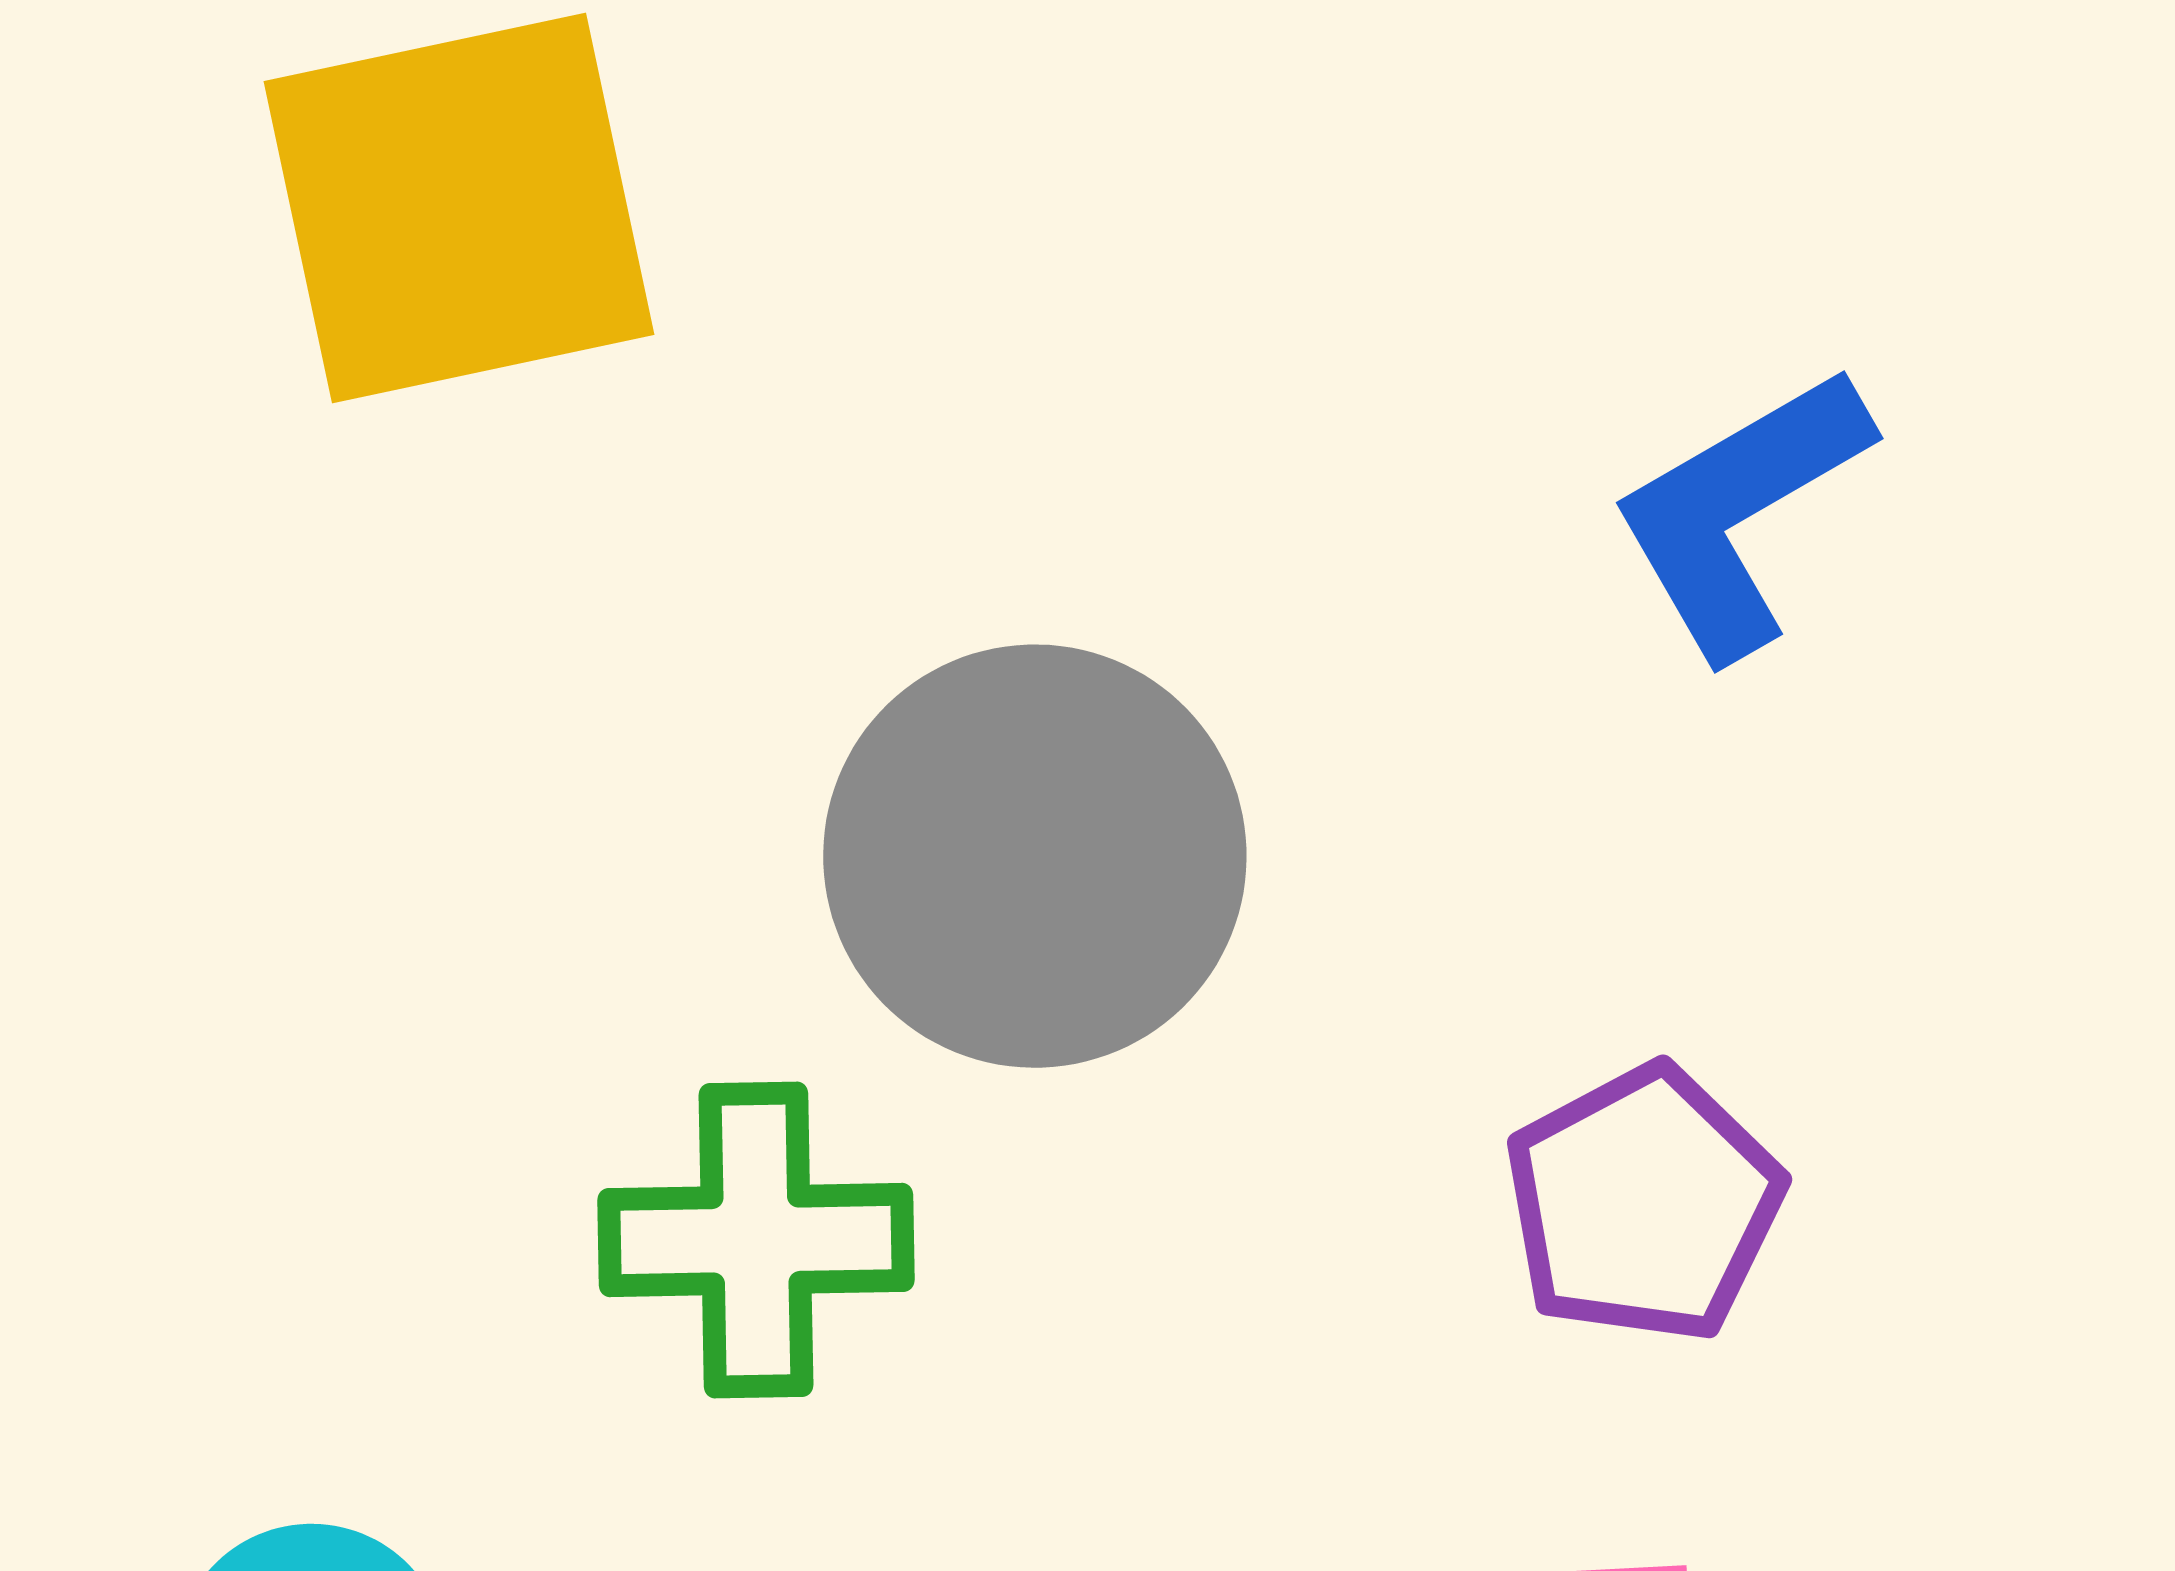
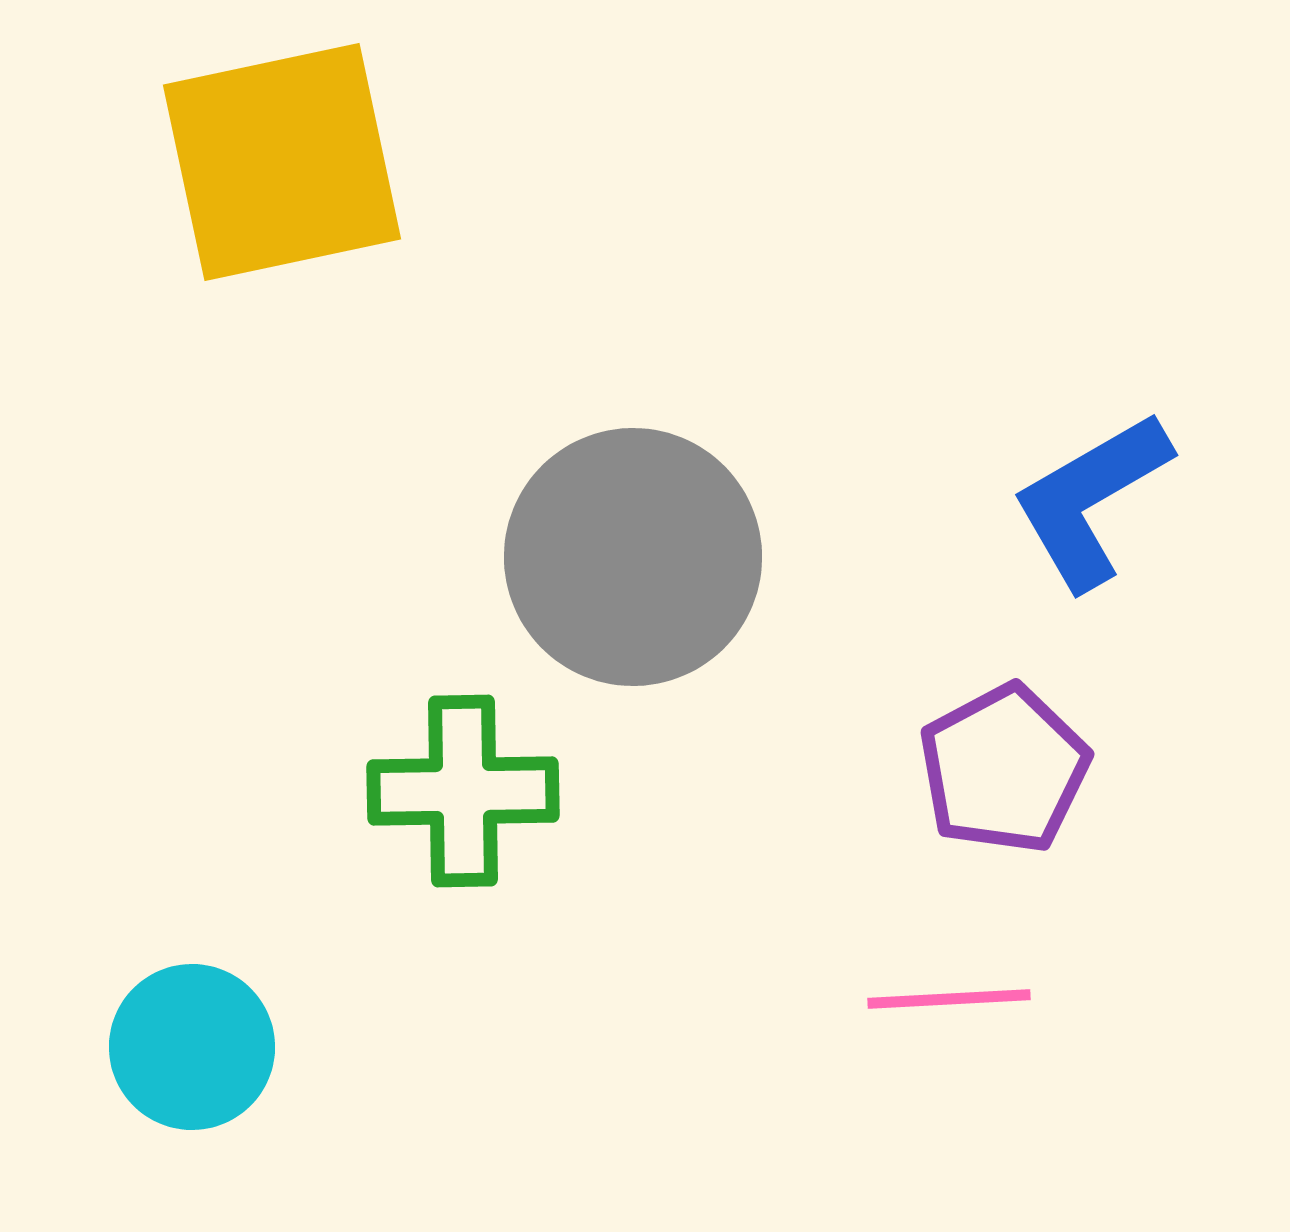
blue L-shape: (1740, 512) -> (1091, 500), moved

